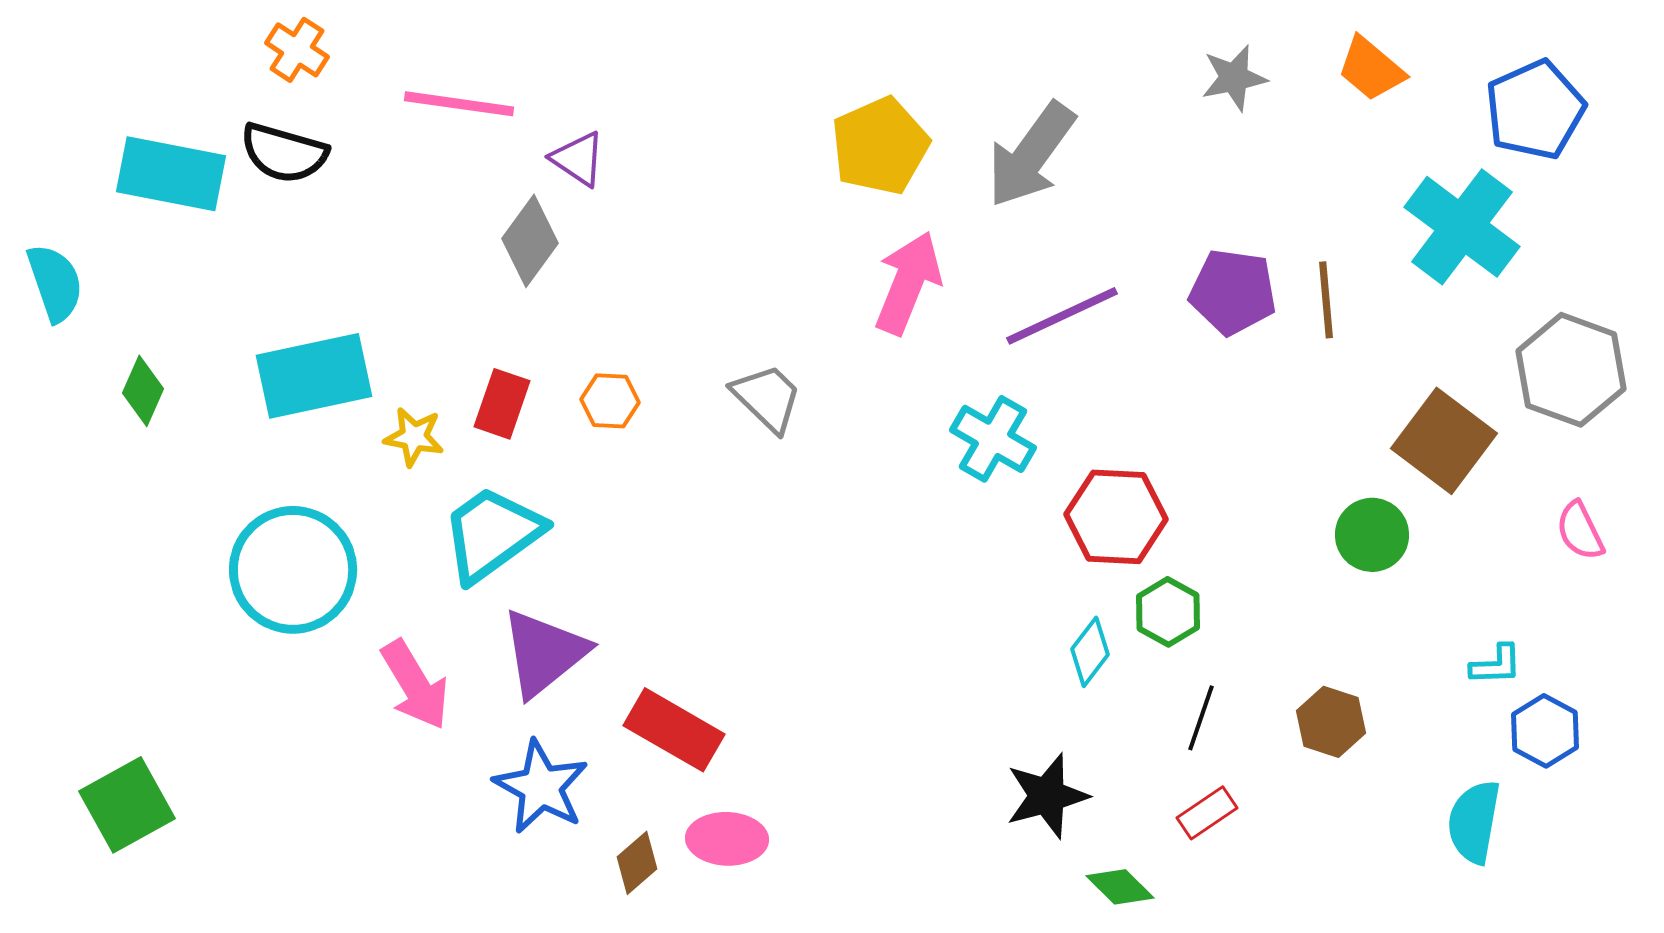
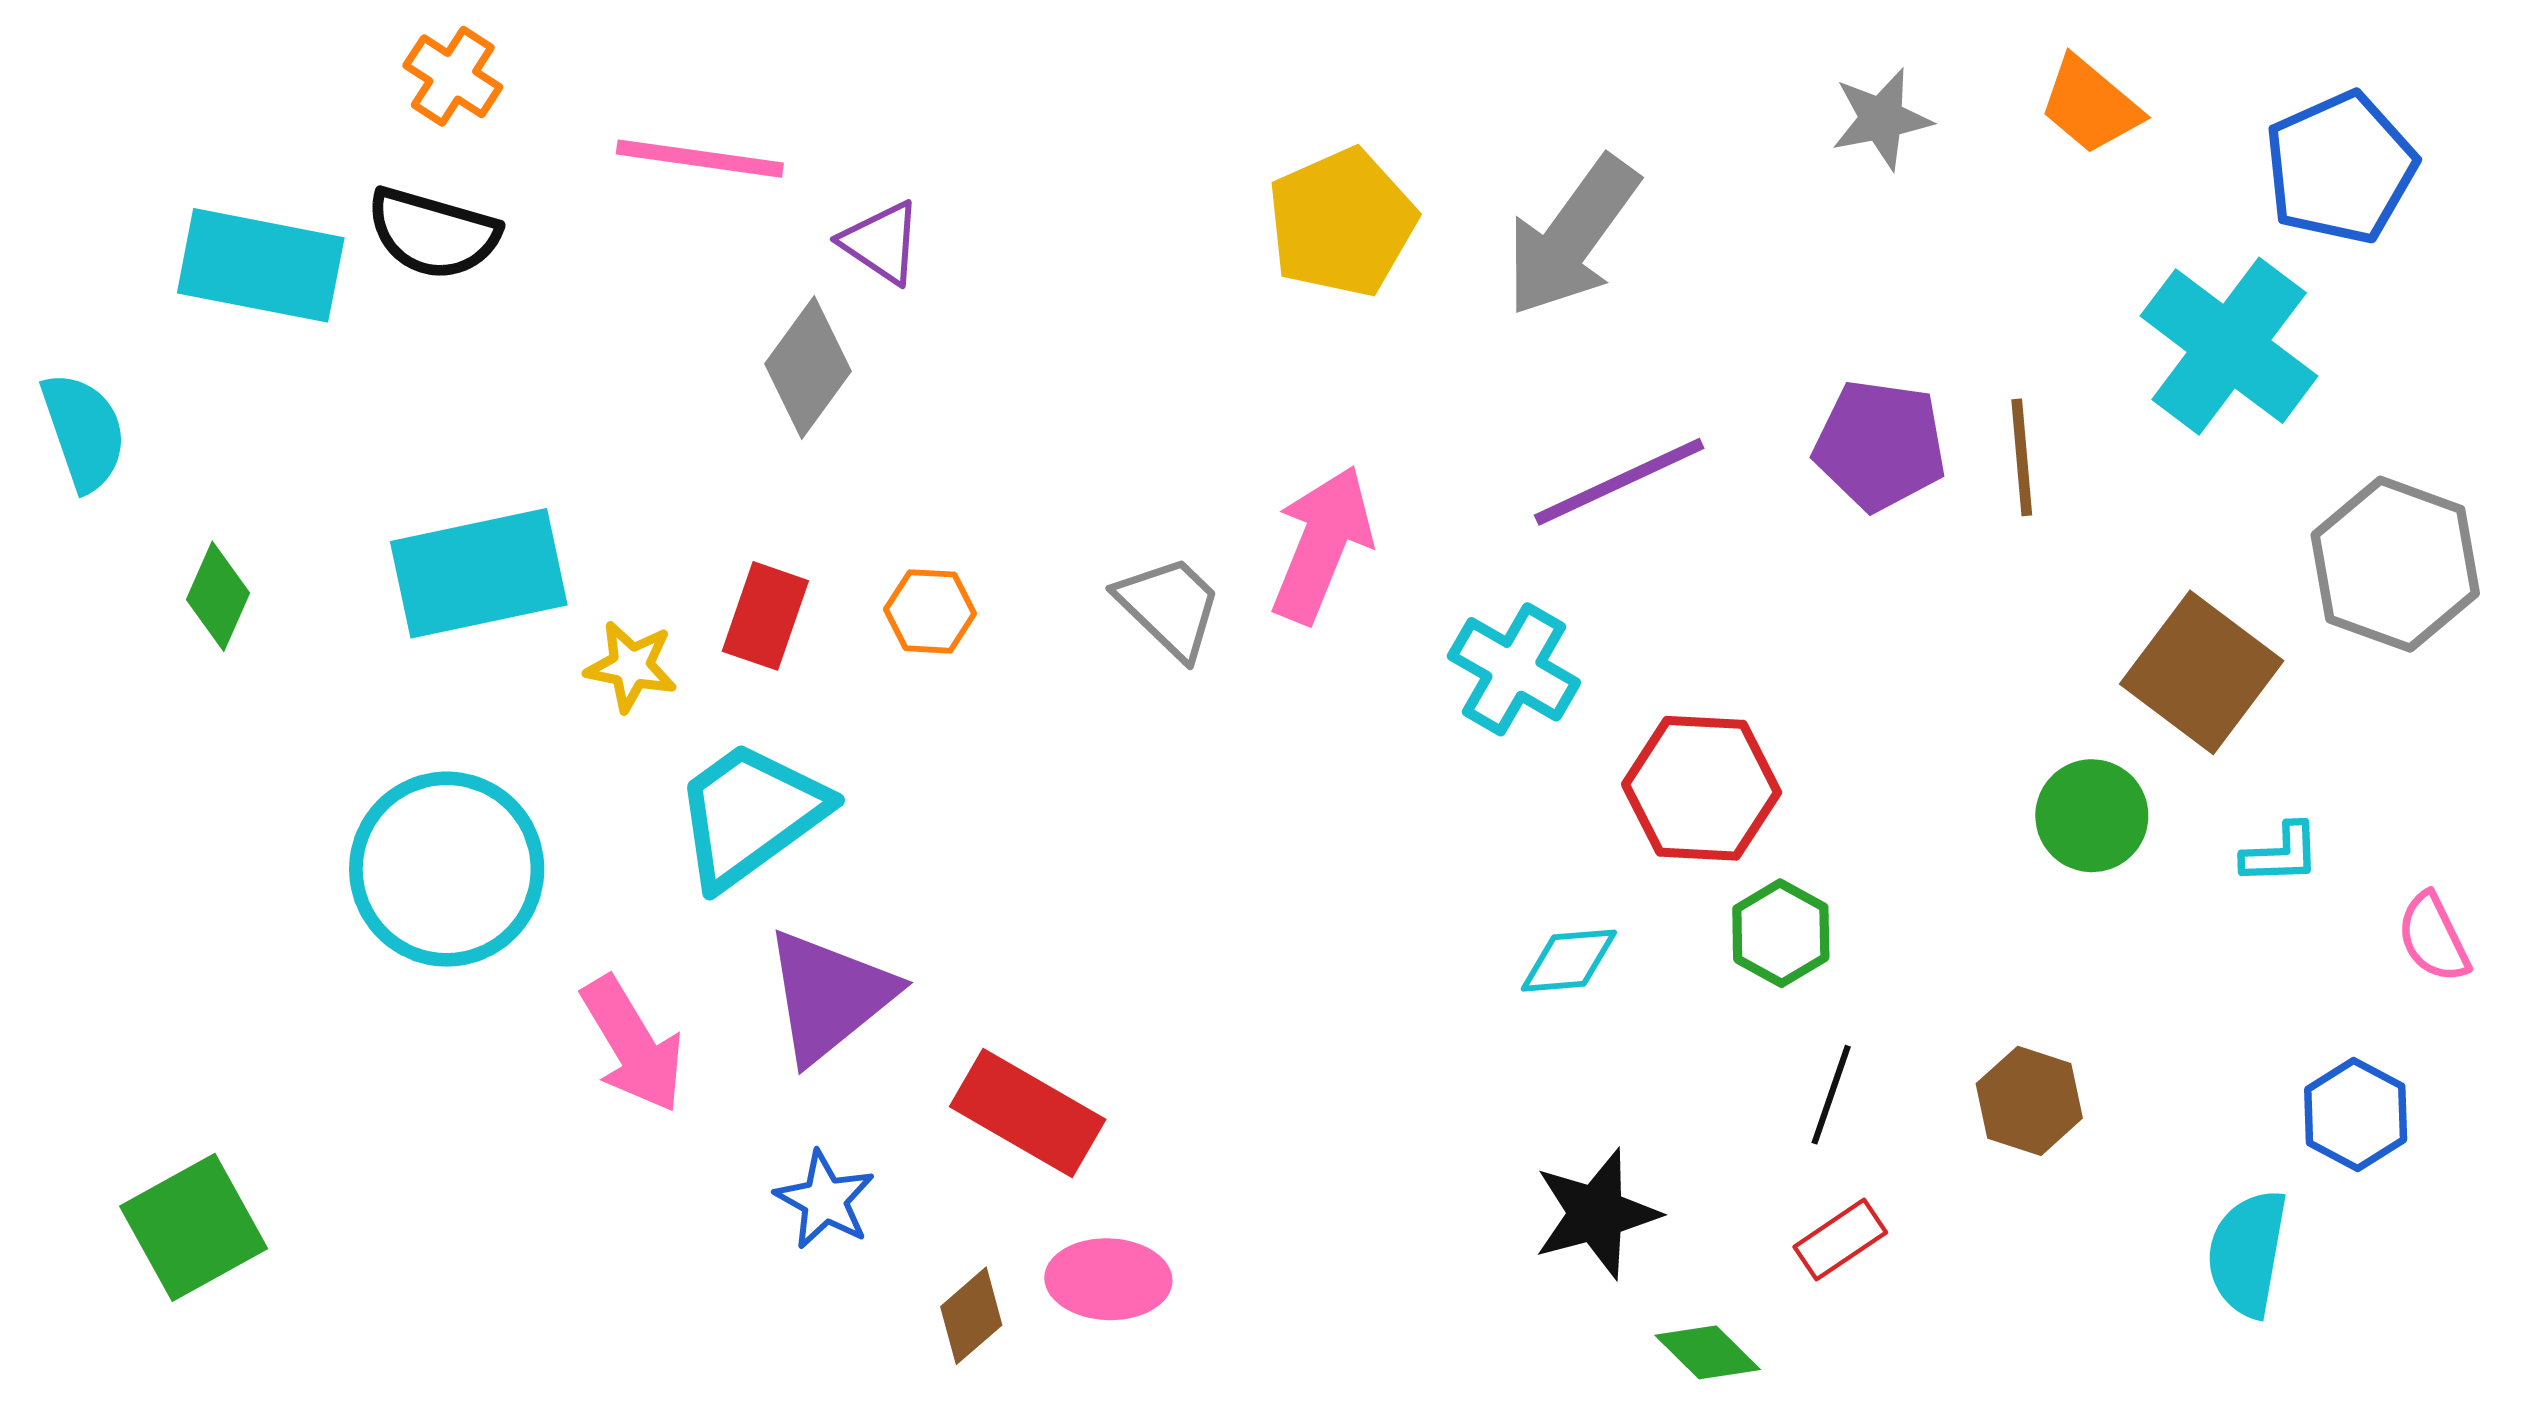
pink arrow: (908, 283) -> (1322, 544), moved
pink semicircle: (1580, 531) -> (2433, 938), moved
cyan diamond: (1090, 652) -> (1569, 961), moved, turned 48
cyan L-shape: (1496, 665) -> (2281, 854), moved
blue star: (541, 787) -> (825, 1200), size x0.7

